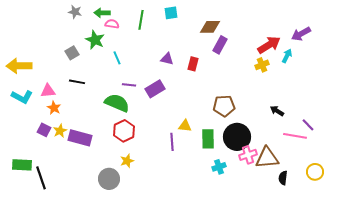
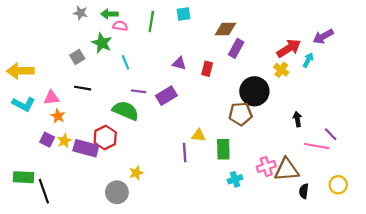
yellow cross: (262, 65) -> (281, 70), turned -32
black arrow: (277, 111) -> (297, 119), turned 48
red hexagon: (124, 131) -> (105, 137), moved
black circle: (237, 137) -> (254, 91), moved

